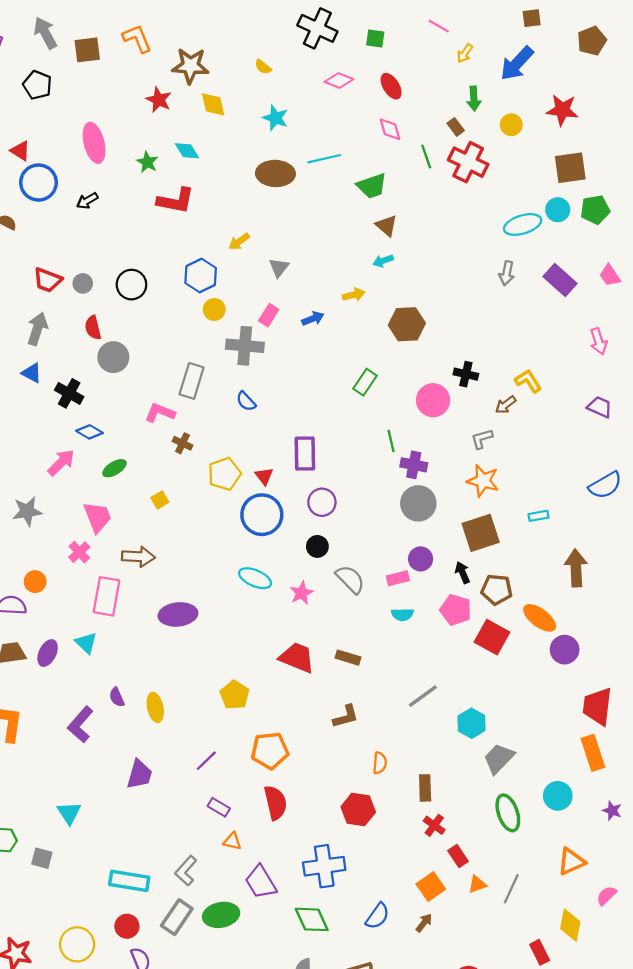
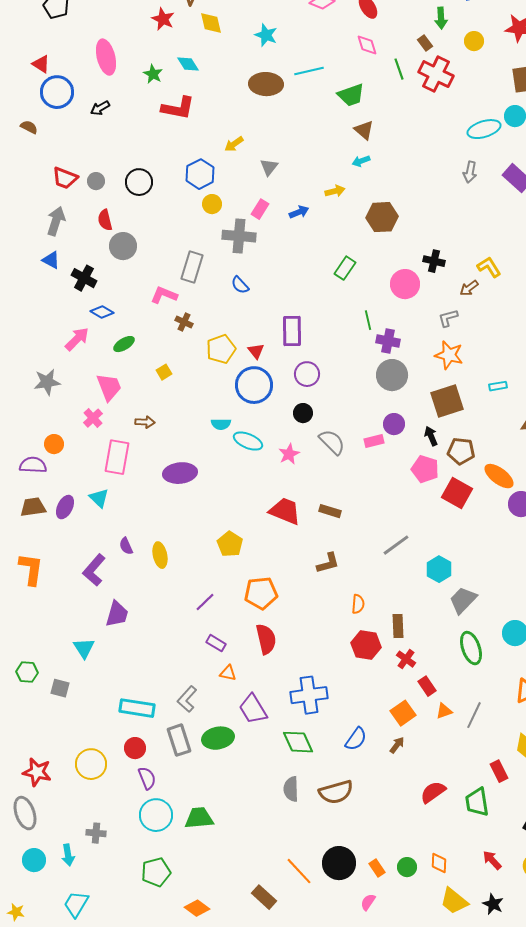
brown arrow: (138, 557) -> (145, 422), size x0.7
cyan semicircle: (402, 614) -> (221, 424), moved
purple trapezoid: (139, 774) -> (117, 614), moved
red hexagon: (358, 809) -> (366, 645), moved
gray rectangle: (177, 917) -> (179, 740), turned -52

